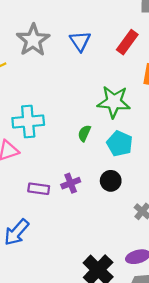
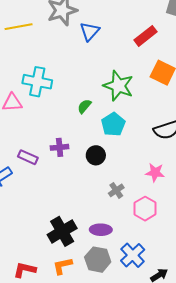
blue triangle: (80, 41) -> (90, 31), moved
purple rectangle: (39, 189) -> (28, 157), moved

